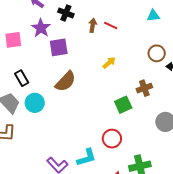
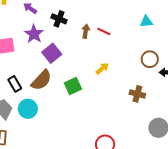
purple square: (59, 47) -> (52, 53), turned -30
brown semicircle: (66, 81) -> (41, 80), moved
brown cross: (144, 88) -> (137, 94), turned 35
green square: (123, 105) -> (73, 86), moved

